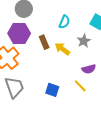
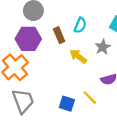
brown rectangle: (44, 42) -> (59, 35), moved
yellow line: (80, 86) -> (90, 98), moved

